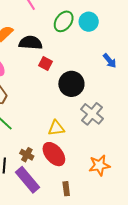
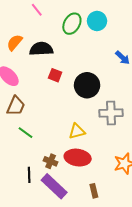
red square: (45, 64) -> (55, 75), moved
gray cross: (92, 114) -> (111, 113), turned -35
red ellipse: (54, 154) -> (78, 158), turned -35

